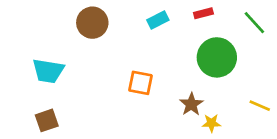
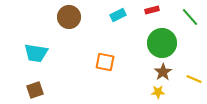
brown star: (191, 104) -> (163, 72), moved

